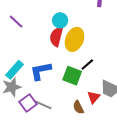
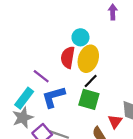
cyan circle: (60, 20) -> (80, 37), moved
purple line: (16, 22) -> (41, 76), moved
black line: (87, 65) -> (91, 81), moved

